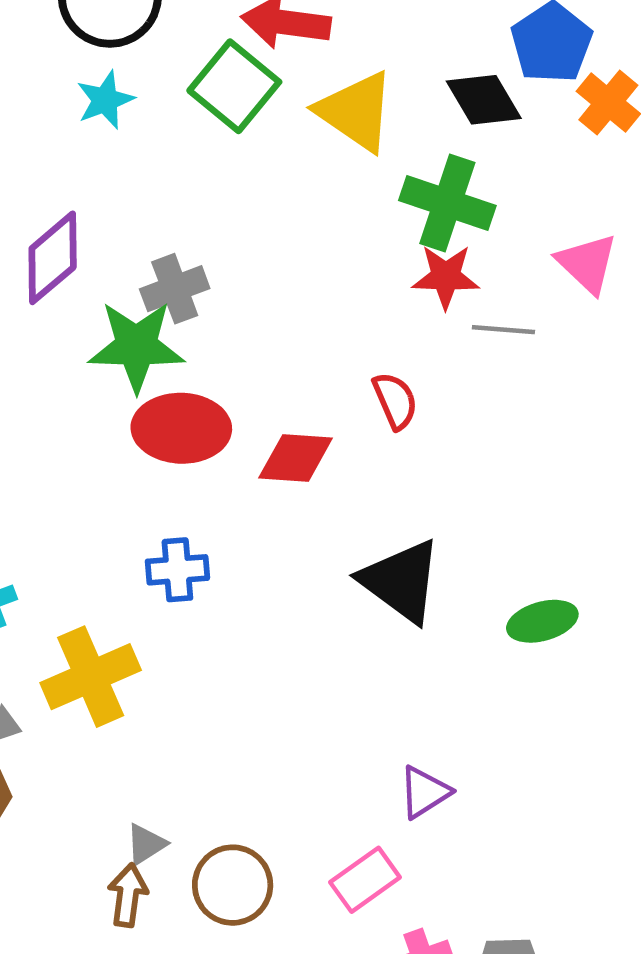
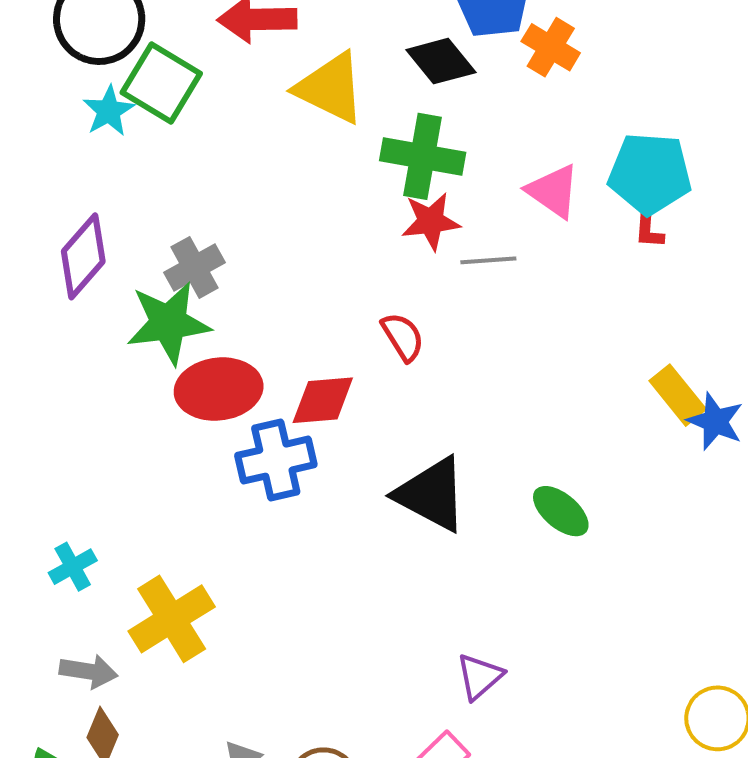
green square: (234, 86) -> (161, 83), moved
blue cross: (177, 570) -> (276, 460), moved, size x1.4
green ellipse: (542, 621) -> (561, 511), turned 64

